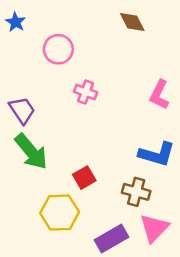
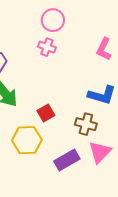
pink circle: (58, 49) -> (53, 20), moved

